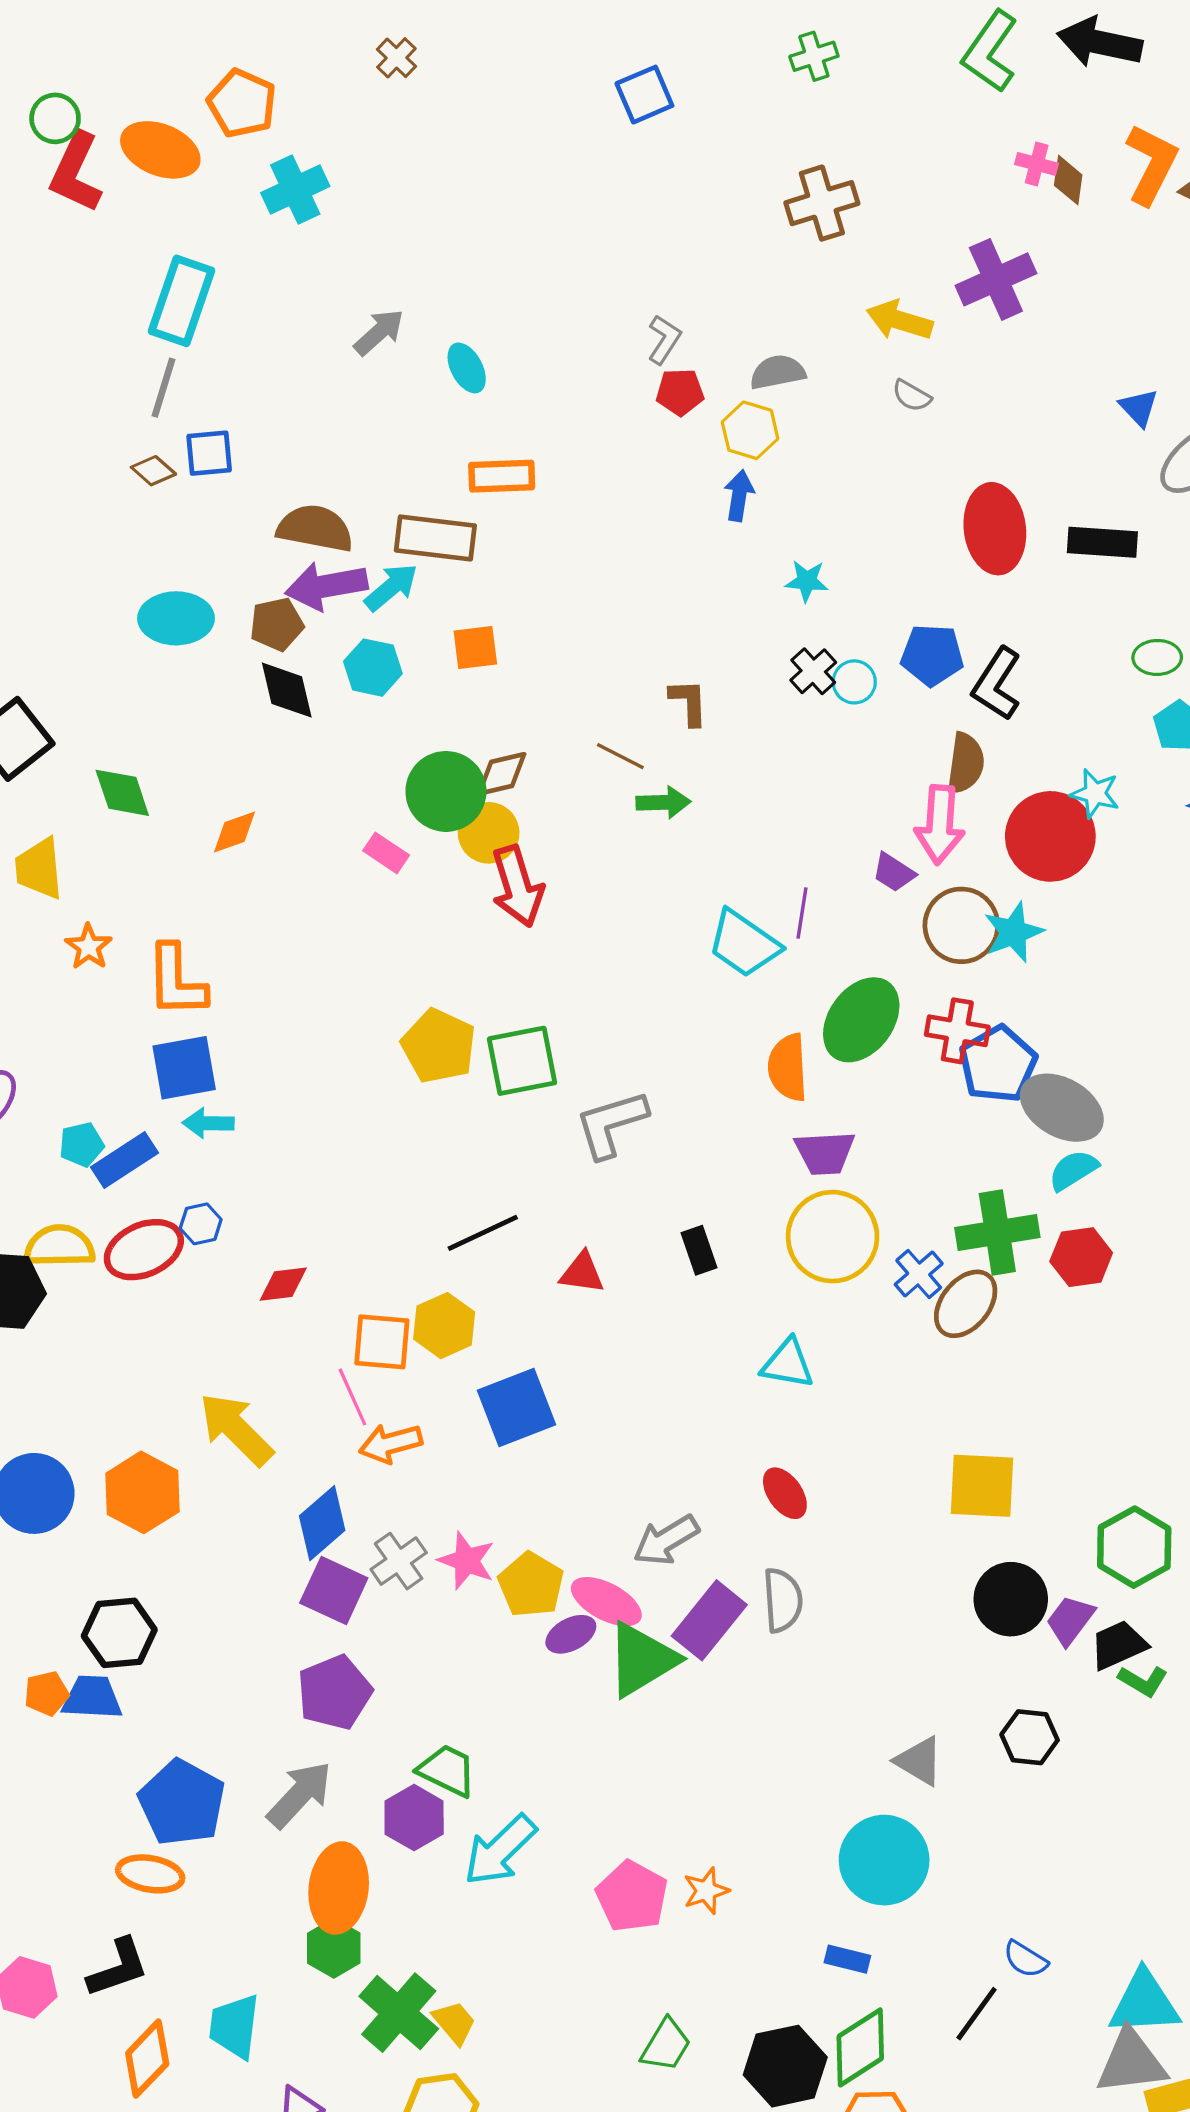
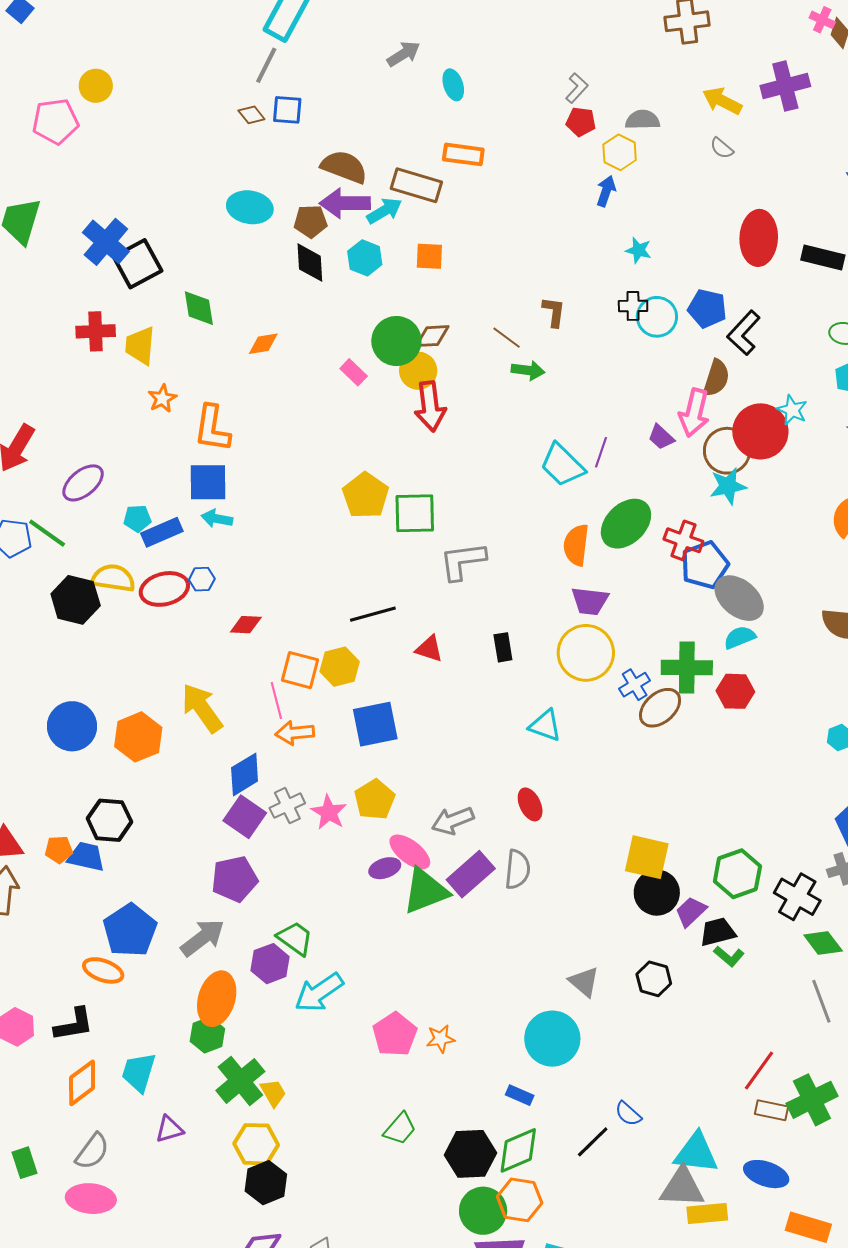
black cross: (813, 671) -> (633, 306), turned 32
cyan circle: (854, 682) -> (657, 317), size x1.5
brown circle: (961, 925) -> (727, 451), moved
yellow square: (982, 1486) -> (647, 857), moved
yellow pentagon: (531, 1585) -> (375, 800), moved

